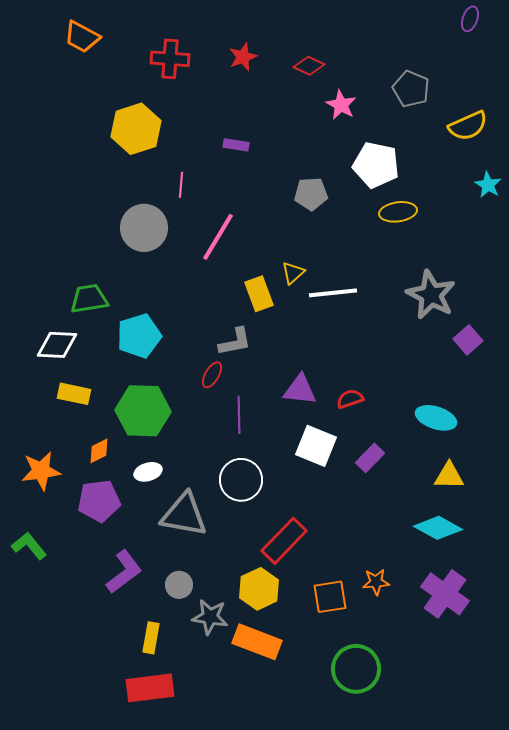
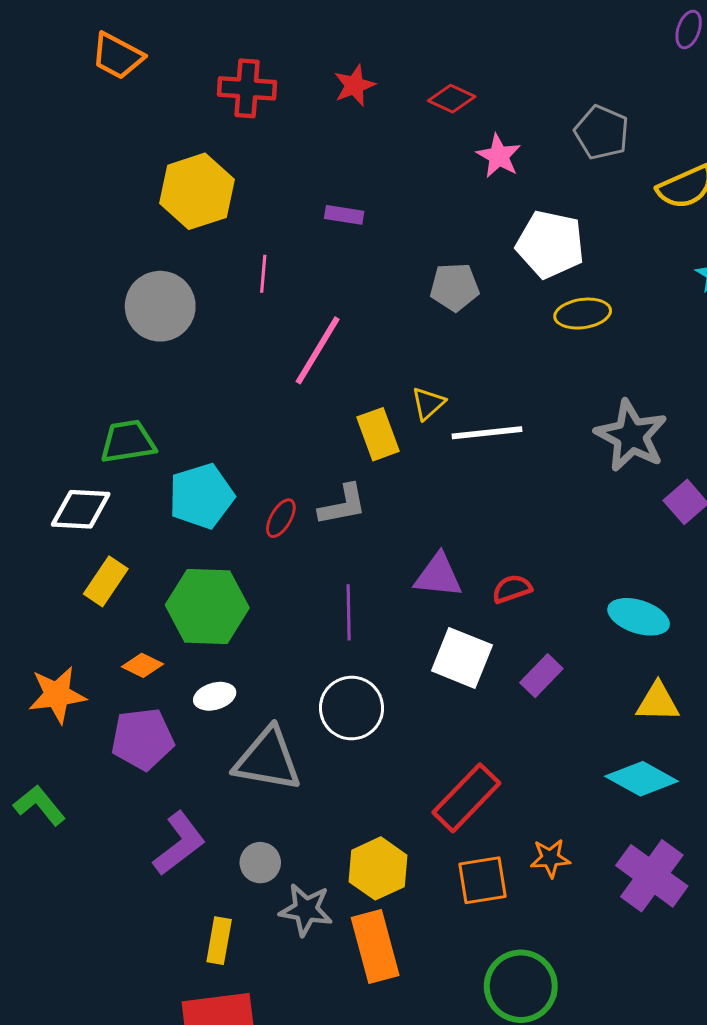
gray circle: (144, 228) -> (160, 306), moved
red ellipse: (212, 375) -> (281, 518), moved
yellow rectangle: (74, 394) -> (106, 581), turned -68
orange diamond: (99, 451) -> (143, 665), turned 52
red rectangle: (284, 541) -> (466, 798), moved
orange rectangle: (257, 642) -> (375, 946), turned 54

